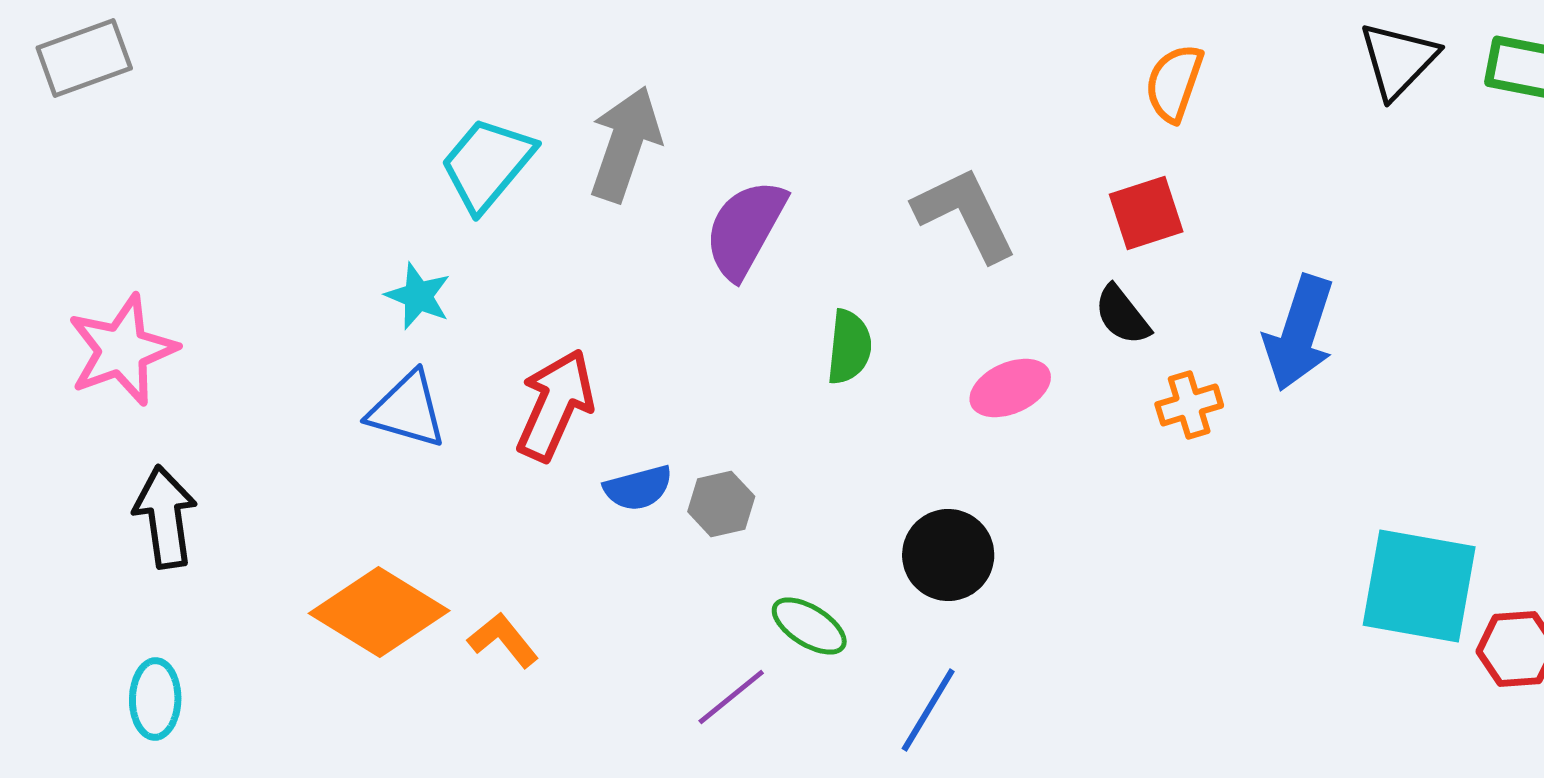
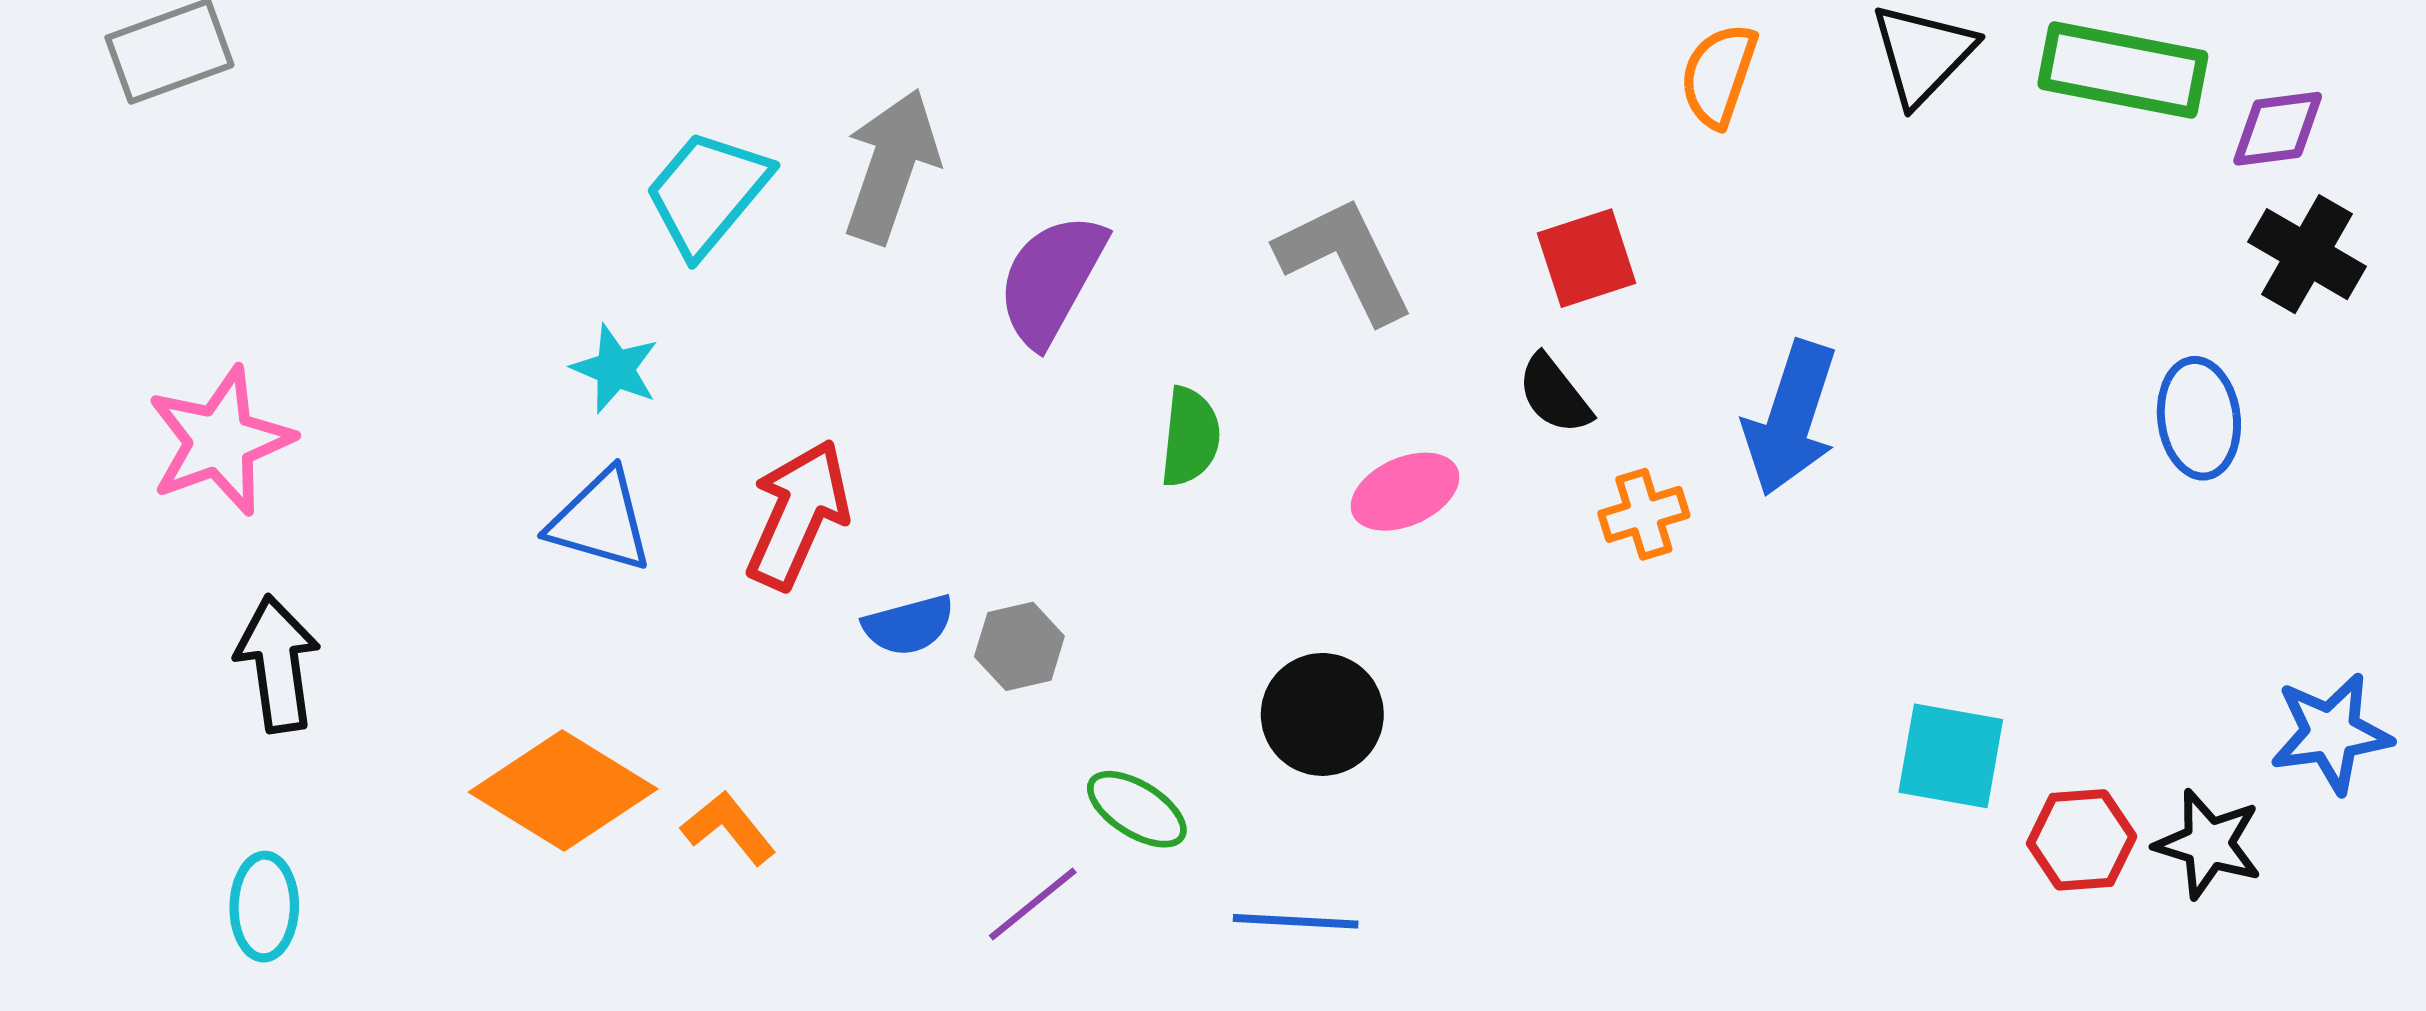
orange semicircle: (1174, 83) -> (1719, 75), moved
cyan square: (1419, 586) -> (1951, 756), size x0.7
blue line: (928, 710) -> (1296, 921), turned 62

